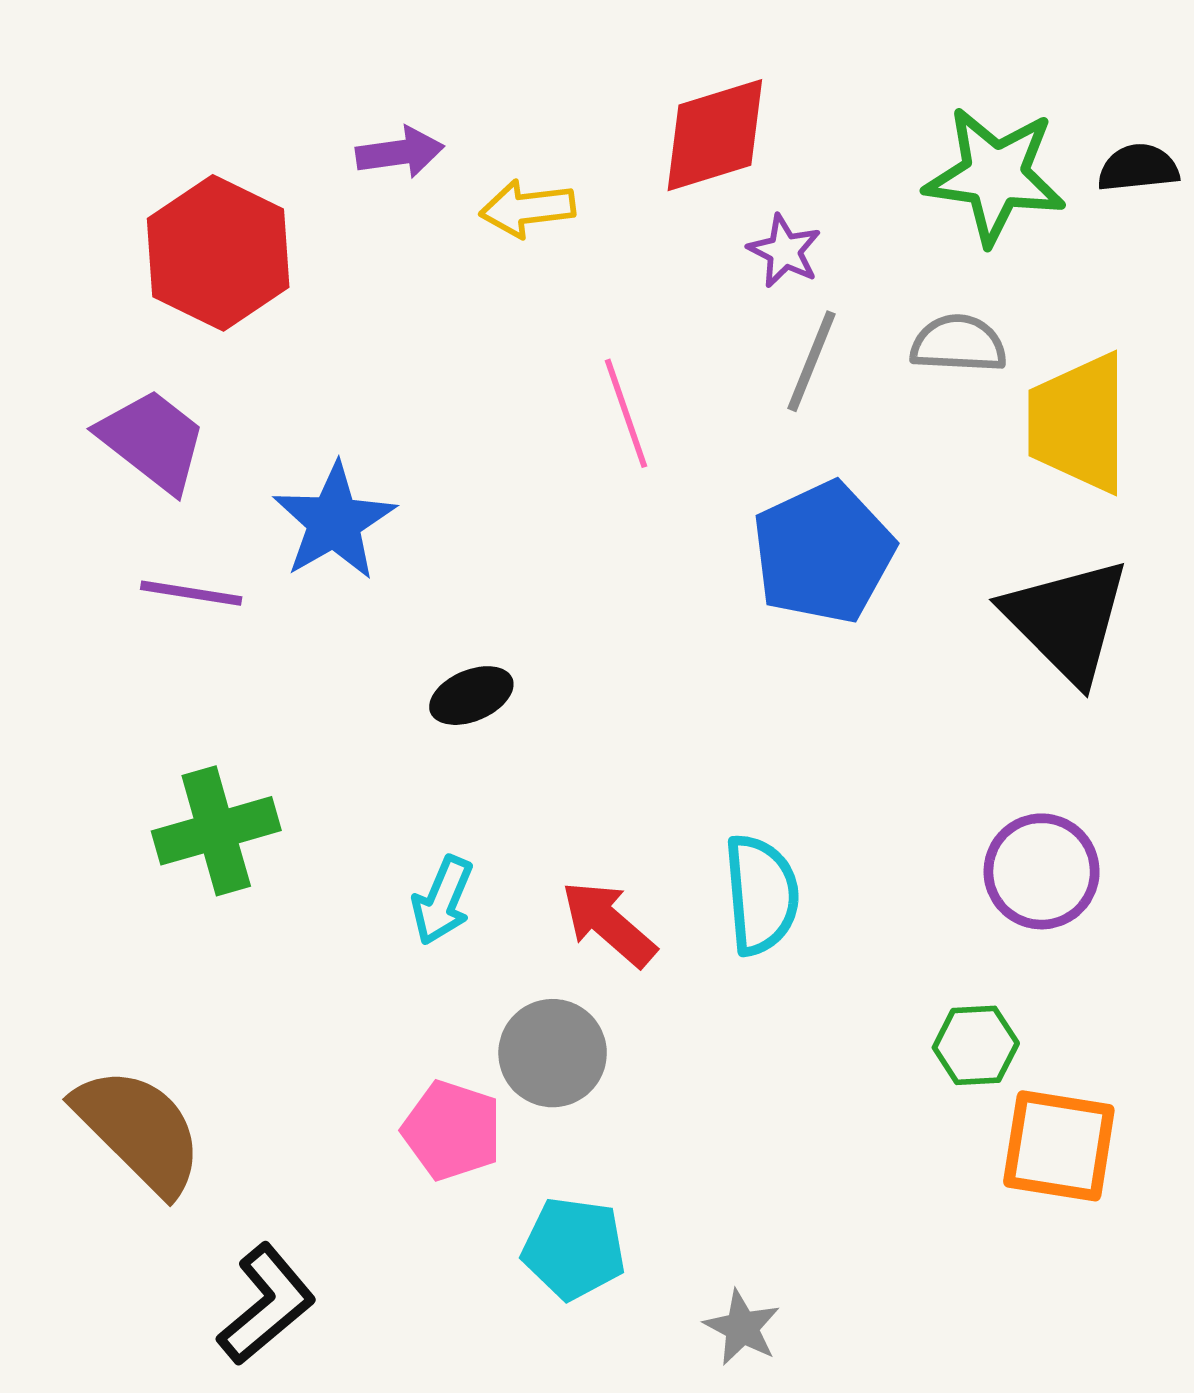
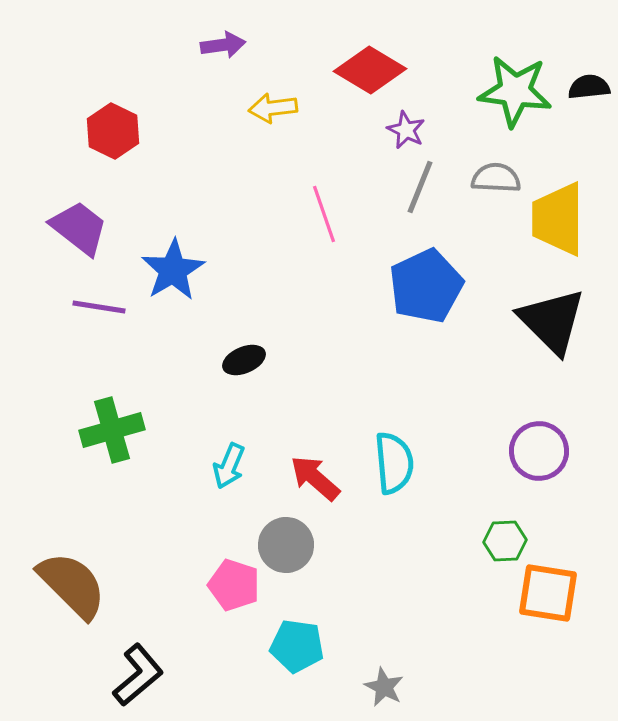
red diamond: (715, 135) -> (370, 70), turned 48
purple arrow: (400, 152) -> (223, 45), moved
red hexagon: (218, 253) -> (113, 131), size x0.7

